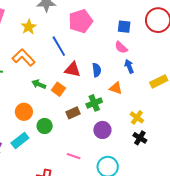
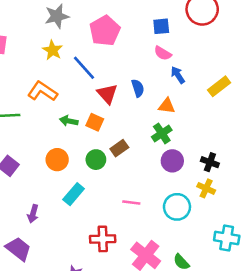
yellow star: (29, 27) -> (53, 50), moved
red triangle: (73, 70) -> (107, 94), turned 48
green cross: (94, 103) -> (162, 133), moved
yellow cross: (137, 117) -> (206, 188), moved
green circle: (45, 126) -> (96, 160), moved
purple circle: (102, 130) -> (172, 161), moved
cyan rectangle: (20, 141) -> (74, 194), moved

